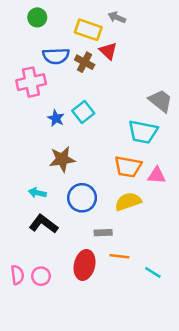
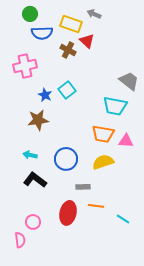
blue semicircle: (56, 56) -> (42, 33), moved
brown star: (62, 159) -> (38, 120), moved
pink semicircle: (17, 275) -> (20, 240), moved

